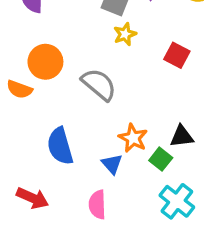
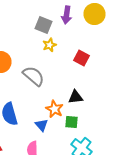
black triangle: (182, 136) -> (76, 97), moved
green square: (161, 159) -> (72, 122), turned -32

